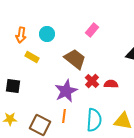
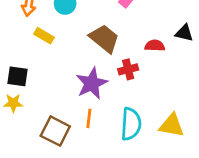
red cross: (92, 81) -> (128, 69), turned 32
red semicircle: (111, 84) -> (155, 46), moved
yellow star: (10, 119) -> (13, 103), moved

